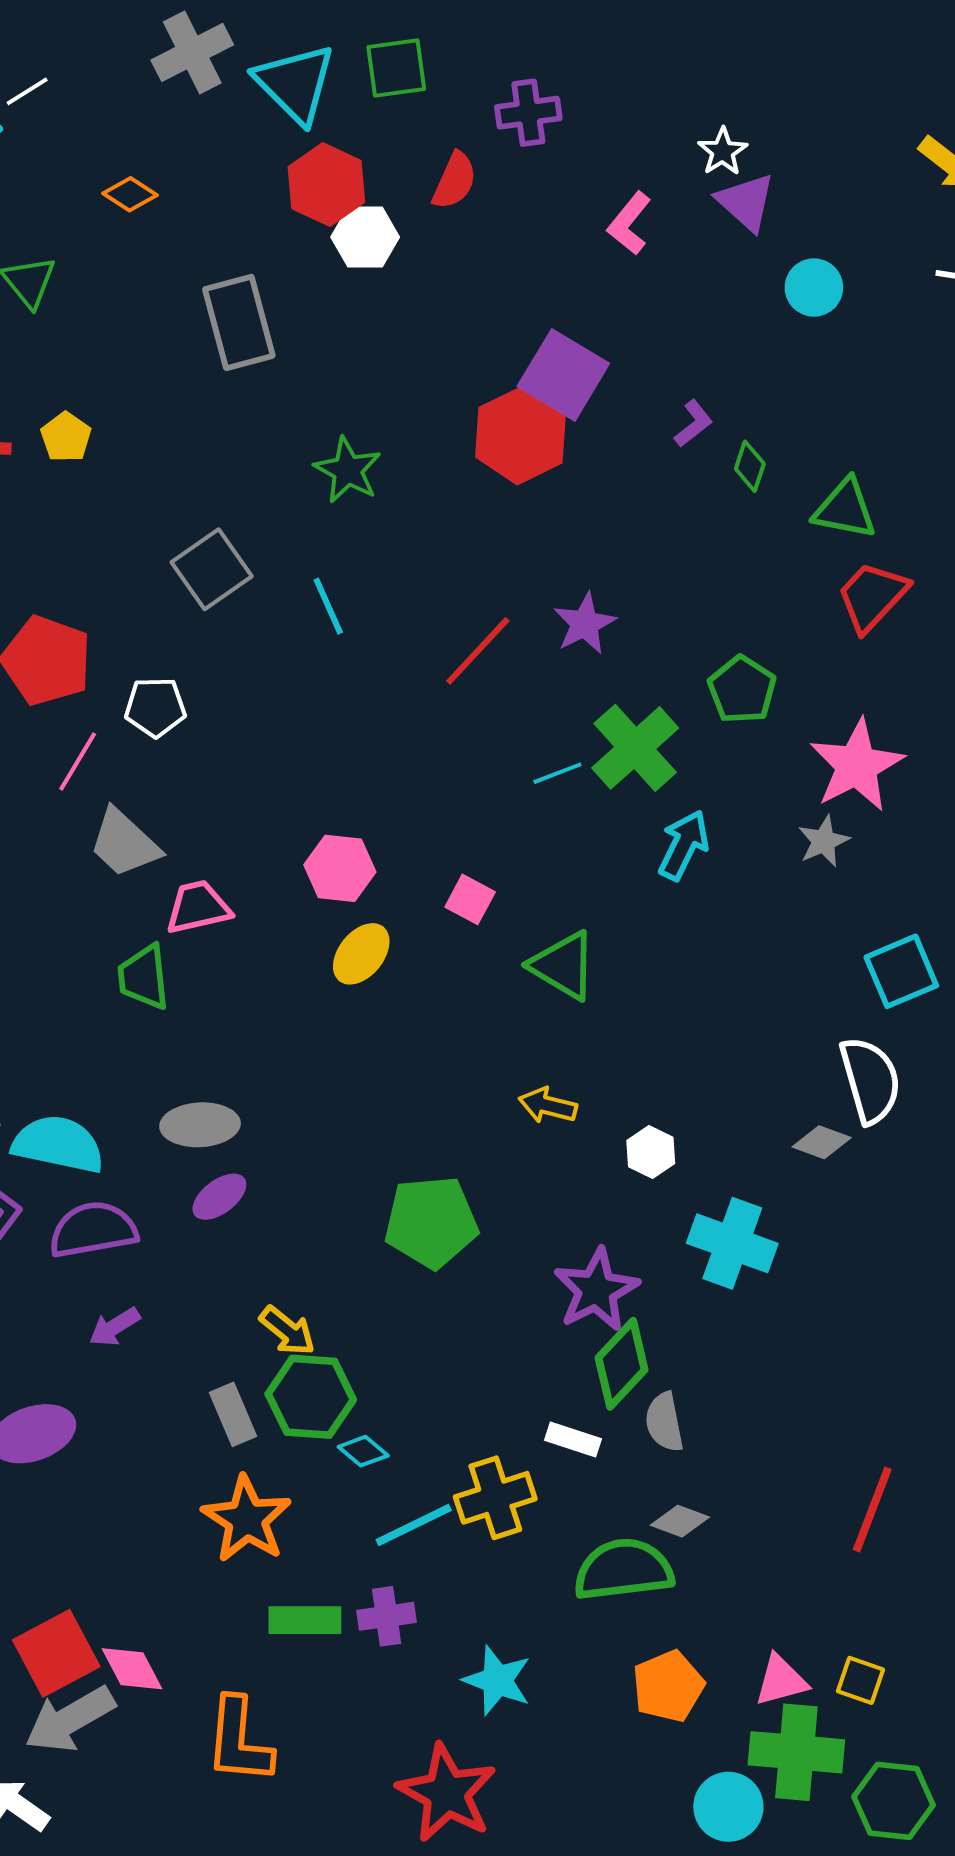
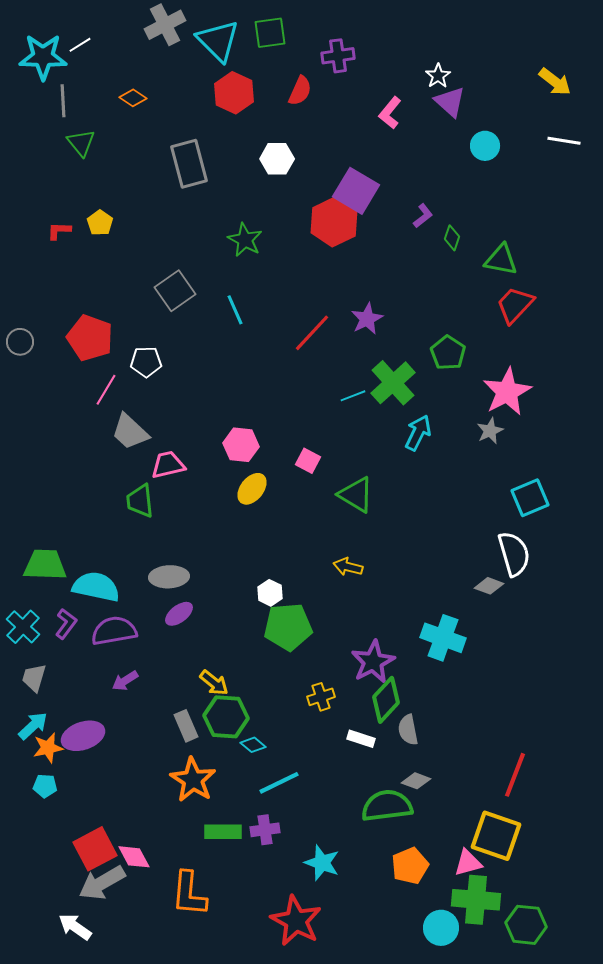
white hexagon: (365, 237) -> (277, 159), moved
white hexagon: (651, 1152) -> (270, 593), moved
yellow cross: (495, 1498) -> (321, 697), moved, size x0.7
yellow square: (861, 1680) -> (496, 836), moved, size x2.0

